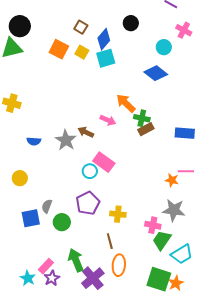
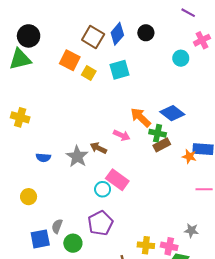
brown square: (81, 27) -> (93, 37), size x1.5
pink cross: (184, 30) -> (202, 40), turned 35
blue diamond: (104, 39) -> (117, 34), moved
yellow square: (82, 52) -> (89, 73), moved
blue diamond: (156, 73) -> (172, 113), moved
orange star: (172, 180) -> (189, 156), moved
gray star: (174, 210) -> (191, 230), size x0.6
yellow cross: (118, 214) -> (146, 245), moved

